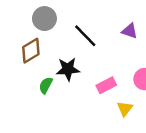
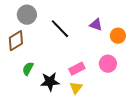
black star: (68, 69) -> (50, 82), moved
yellow triangle: (125, 109) -> (76, 88), moved

